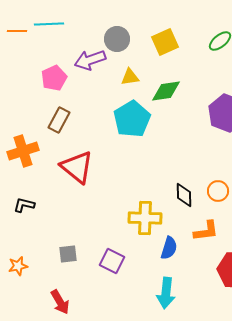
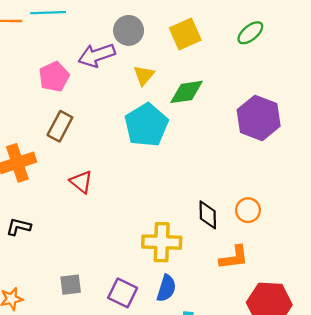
yellow triangle: (130, 77) -> (144, 75), turned -42
red triangle: (77, 167) -> (81, 182), size x0.6
blue semicircle: (169, 248) -> (166, 288), moved

